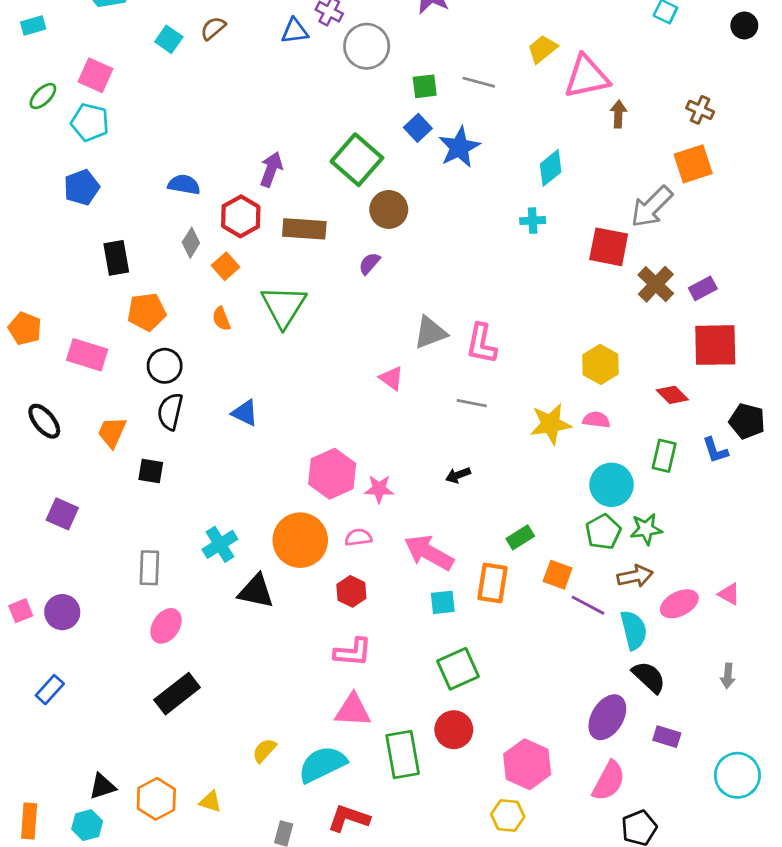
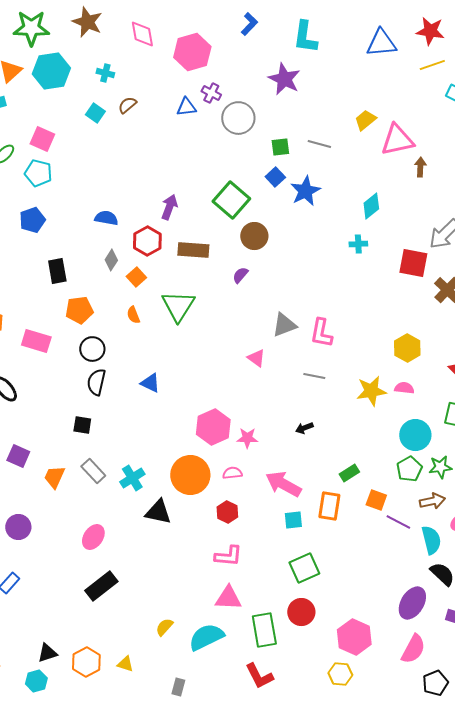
orange trapezoid: (112, 432) -> (54, 477), moved
gray rectangle: (149, 568) -> (93, 471), moved, turned -45
red L-shape: (349, 818) -> (259, 676), moved, turned -136

